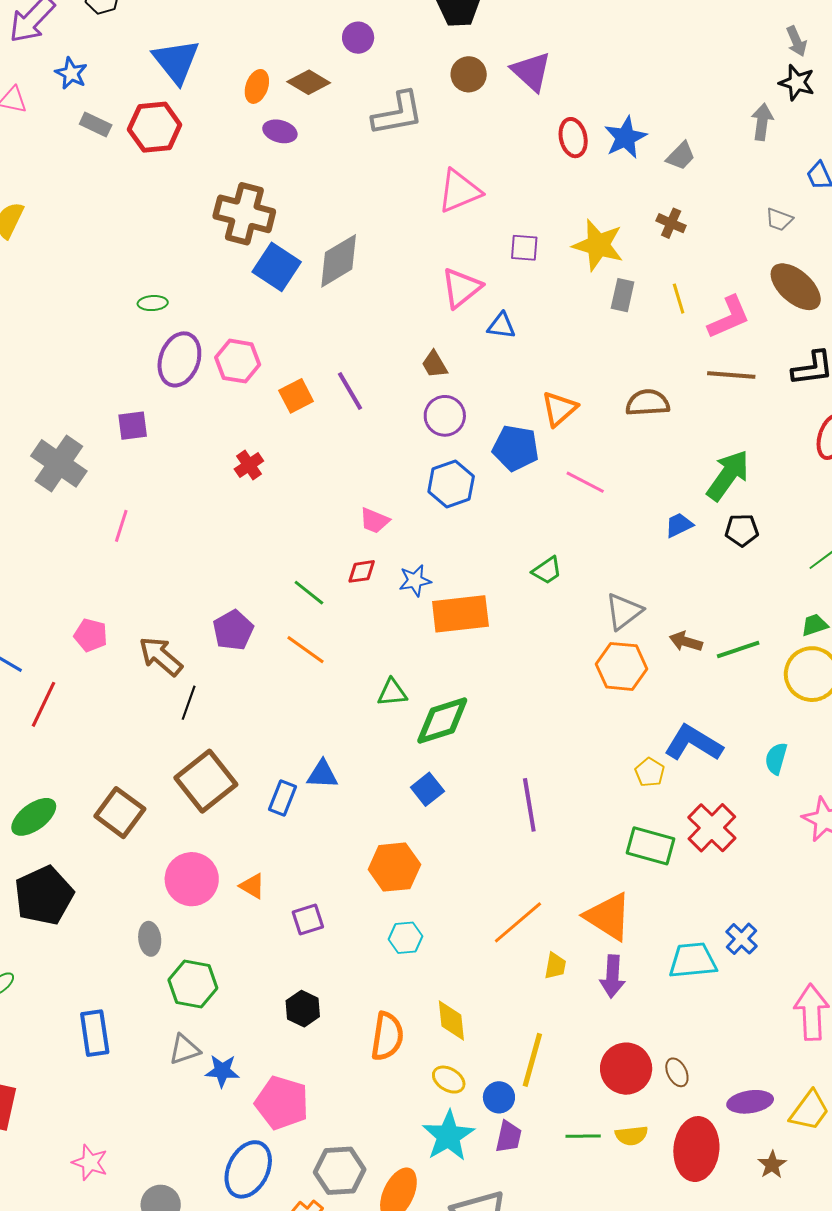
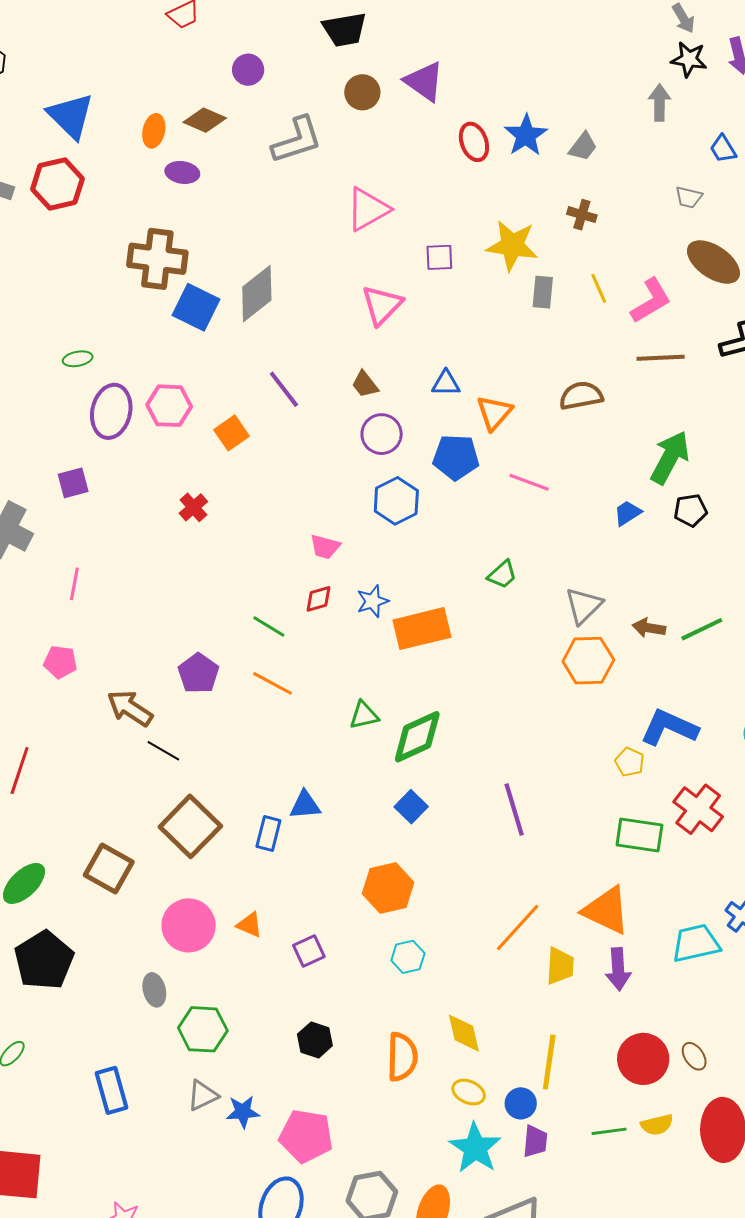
blue triangle: (501, 326) -> (446, 383), moved
purple line: (350, 391) -> (284, 389), moved
pink pentagon: (91, 635) -> (60, 662), moved
black line: (189, 703) -> (163, 751), turned -72
yellow trapezoid: (555, 966) -> (560, 966), size x1.4

